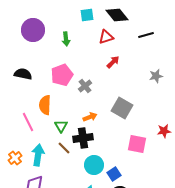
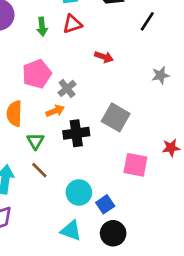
black line: (146, 35) -> (147, 21), turned -42
red triangle: (106, 37) -> (72, 24), moved
red arrow: (113, 62) -> (104, 57), turned 64
orange arrow: (90, 117) -> (55, 111), moved
black cross: (83, 138) -> (76, 133), moved

